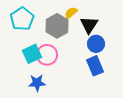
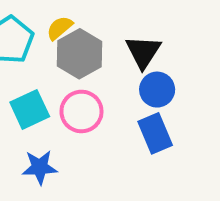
yellow semicircle: (71, 13) -> (60, 28), moved
pink circle: (47, 55) -> (81, 111), moved

